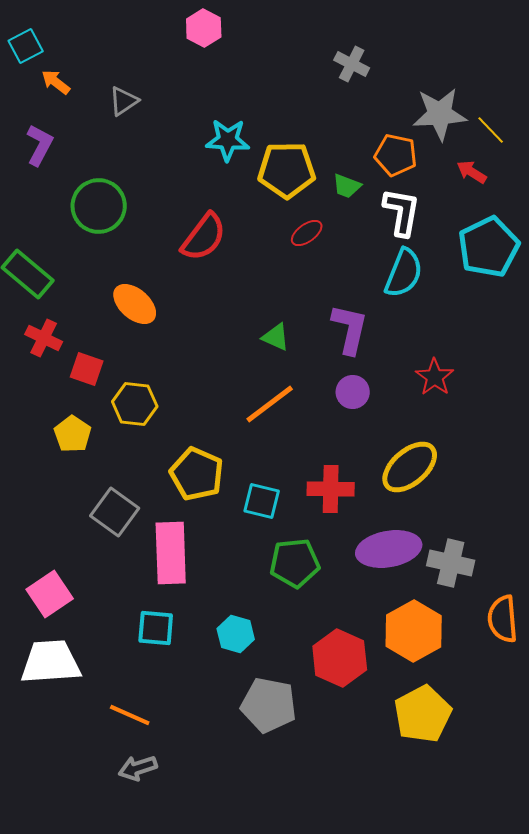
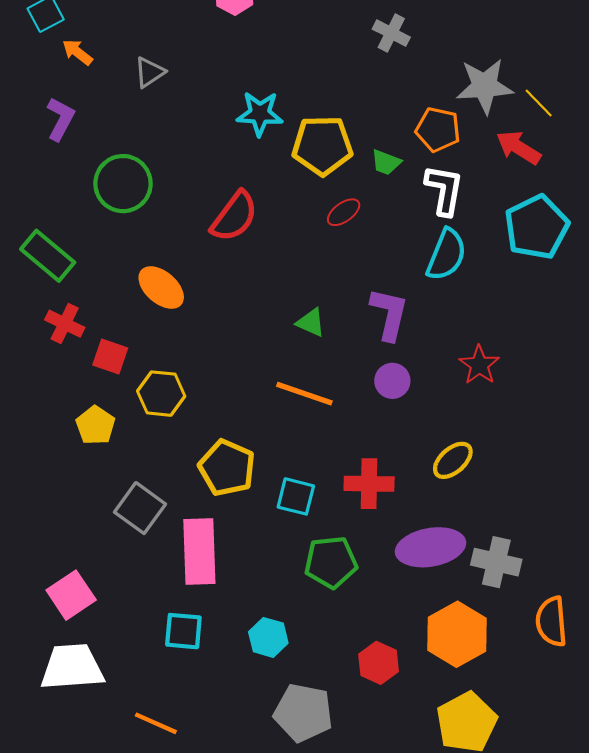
red arrow: (472, 172) -> (519, 148), size x1.4
orange line: (270, 404) -> (304, 394), turned 56
yellow ellipse: (410, 467) -> (453, 460), size x0.7
red hexagon: (340, 658) -> (379, 663), size x0.7

